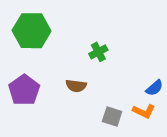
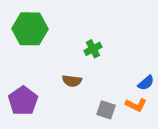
purple pentagon: (24, 90) -> (23, 101), moved

